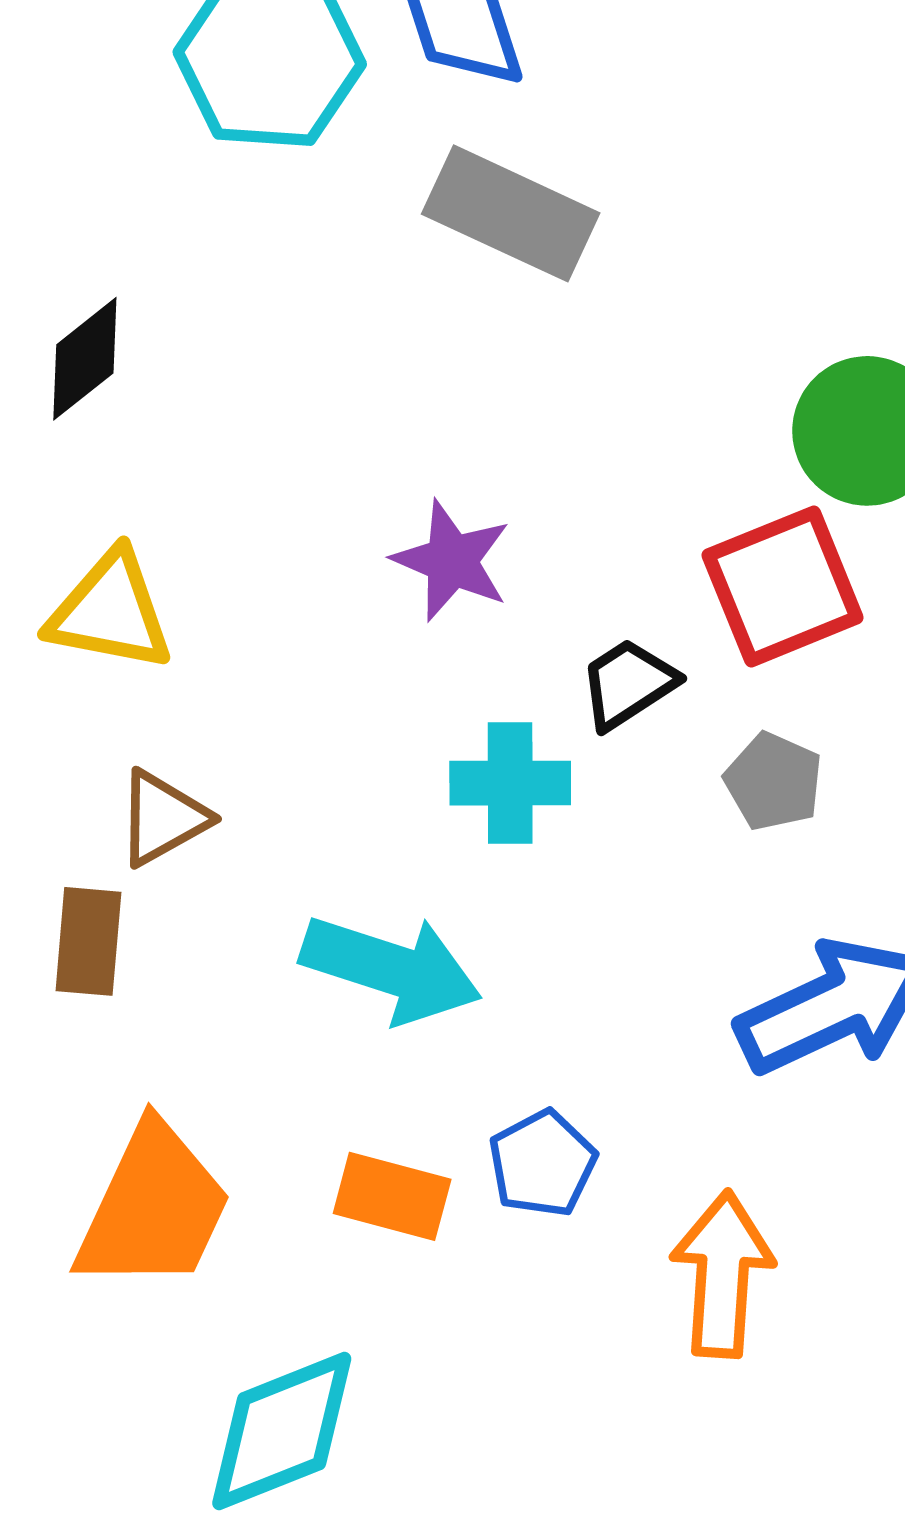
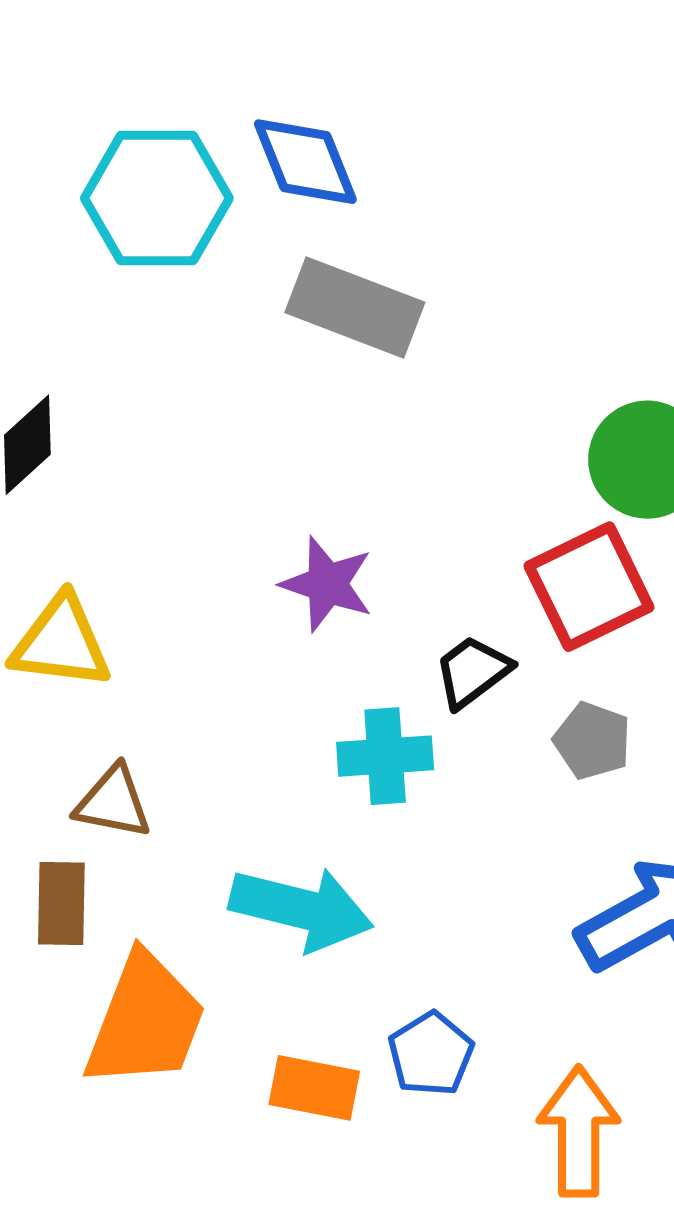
brown triangle: (163, 818) -> (113, 802), turned 44
orange trapezoid: (153, 1208) -> (145, 1021), moved

